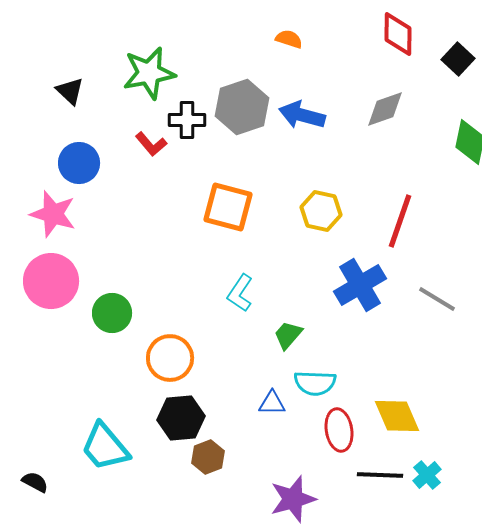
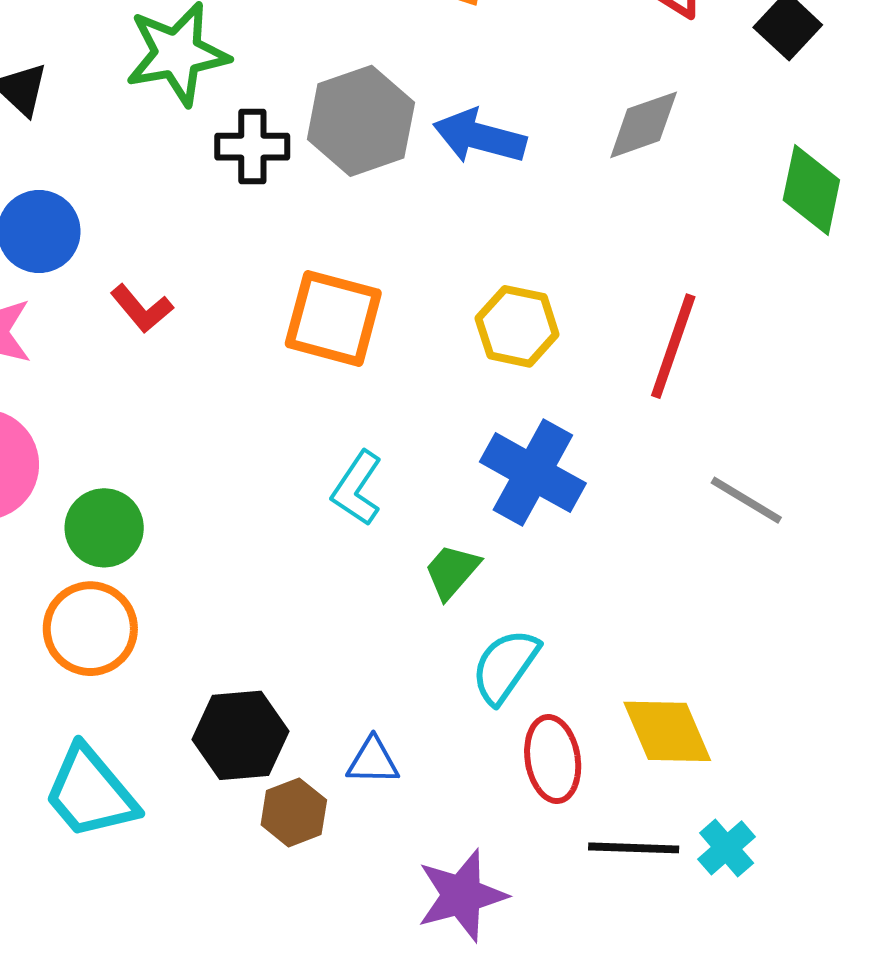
red L-shape: (151, 144) -> (142, 309), moved
blue cross: (360, 285) -> (533, 473), moved, turned -30
orange circle: (170, 358) -> (90, 629), moved
cyan semicircle: (315, 383) -> (505, 666), turned 123
blue triangle: (272, 403) -> (373, 761), moved

